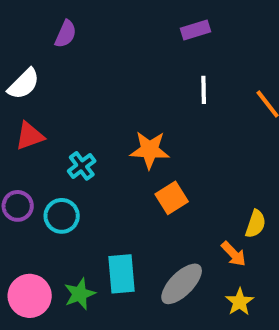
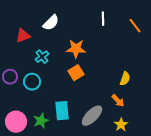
white semicircle: (24, 84) -> (51, 23), moved
red triangle: (30, 136) -> (23, 36), moved
orange square: (172, 198) -> (76, 73), moved
yellow semicircle: (256, 224) -> (125, 79), moved

